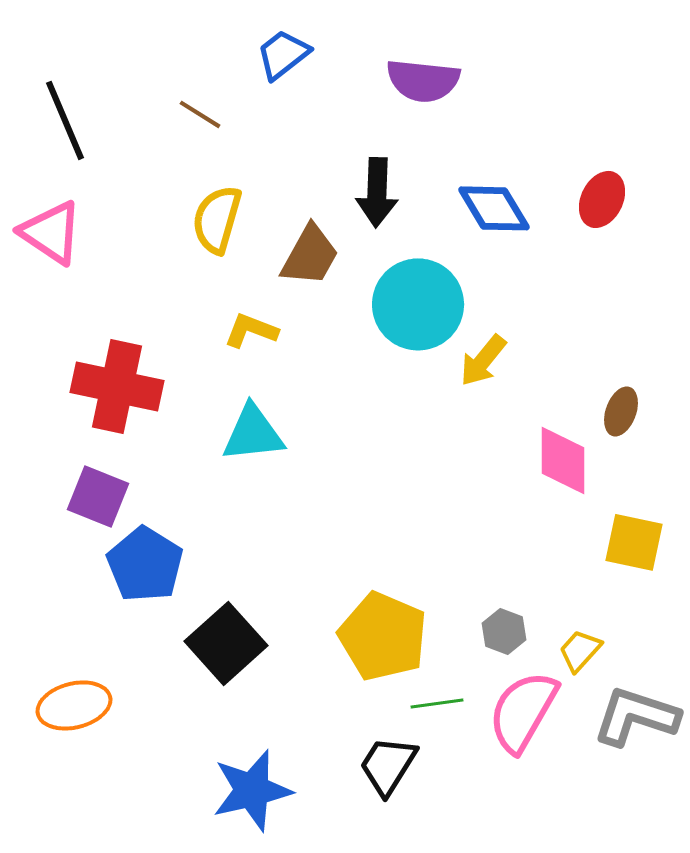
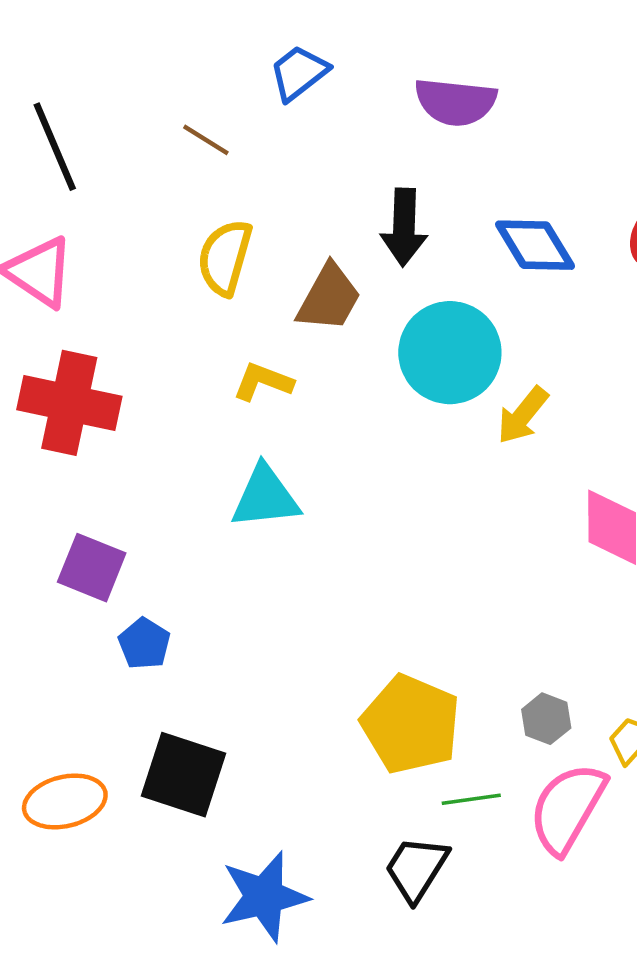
red cross: (117, 386) -> (69, 403), moved
blue pentagon: (145, 564) -> (144, 644), size x0.6
black square: (226, 643) -> (183, 775), moved, turned -30

